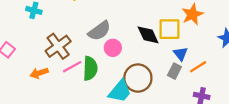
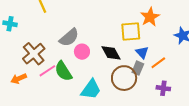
black diamond: (148, 35) -> (111, 53), moved
green semicircle: (90, 68) -> (63, 71), turned 150
brown circle: (138, 78) -> (124, 78), moved

